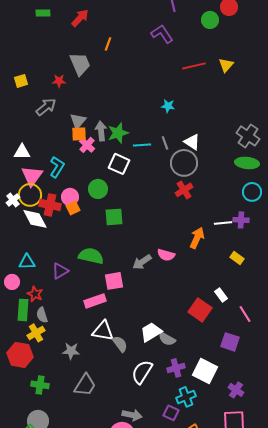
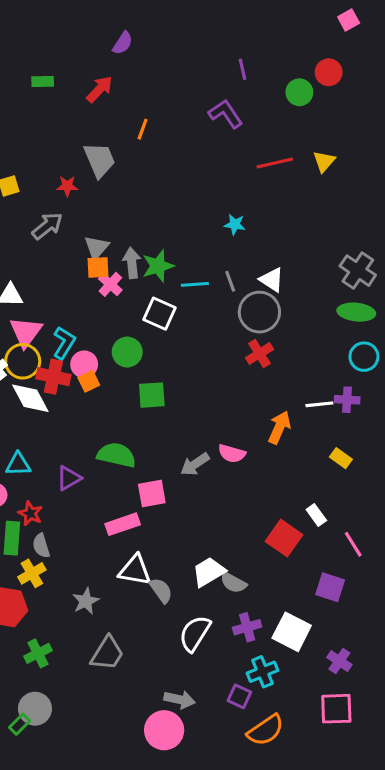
cyan L-shape: (57, 167) -> (64, 343), moved
gray star: (71, 351) -> (86, 601), turned -30
green cross: (40, 385) -> (38, 653), turned -36

